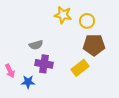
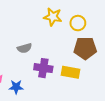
purple cross: (44, 64) -> (43, 68), moved
yellow rectangle: (80, 68) -> (71, 72), turned 48

